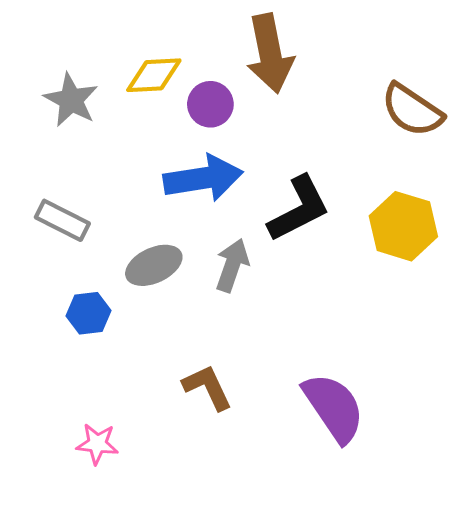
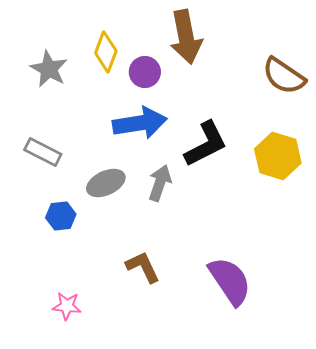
yellow diamond: (154, 75) -> (106, 52), turned -66

